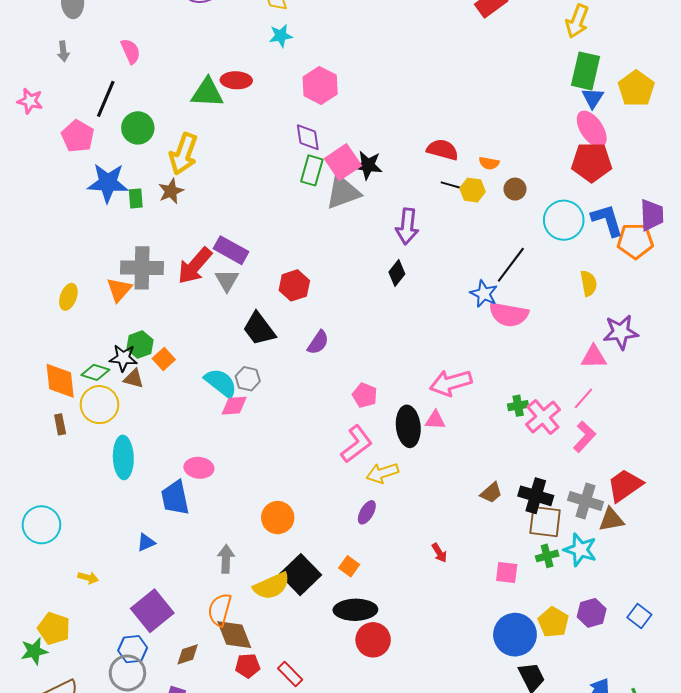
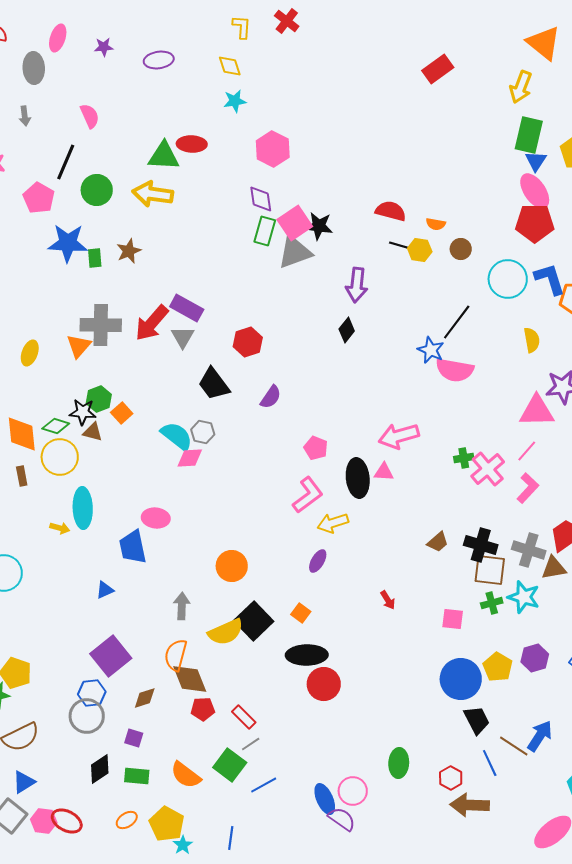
yellow arrow: (183, 154) -> (153, 194), moved, turned 78
pink triangle: (594, 357) -> (537, 411), size x1.4
yellow arrow: (88, 578) -> (60, 528), moved

